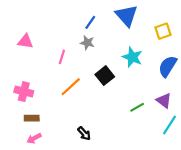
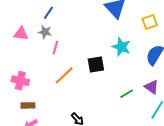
blue line: (90, 22) -> (48, 13), moved
gray star: (87, 43) -> (45, 32), moved
black square: (105, 76) -> (96, 65), turned 30

